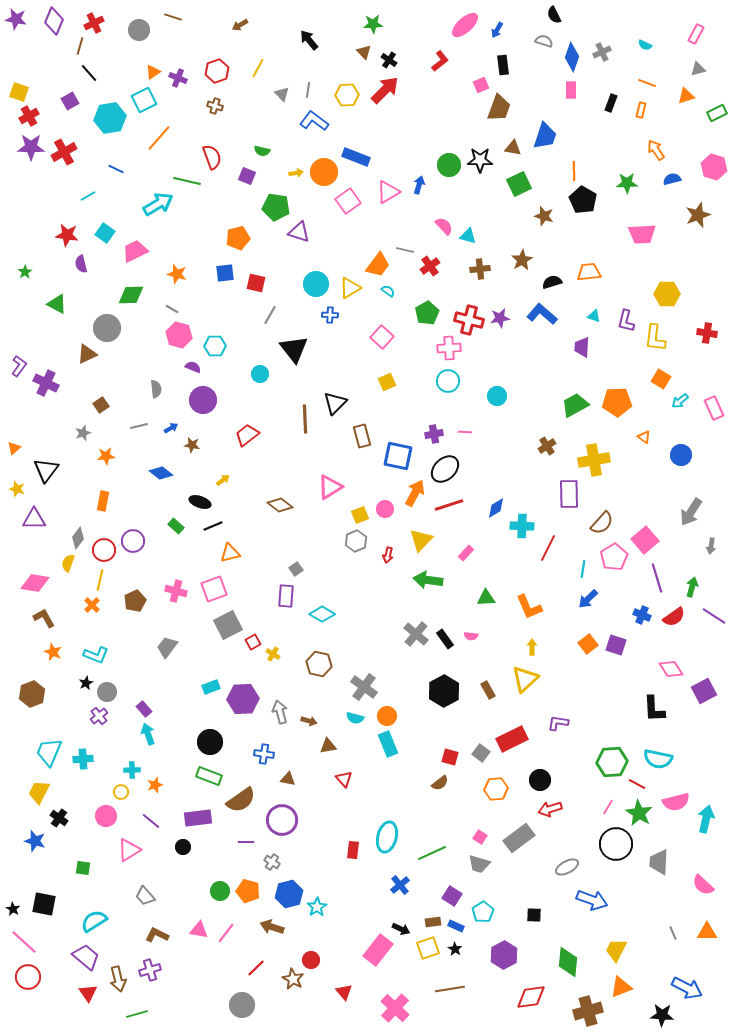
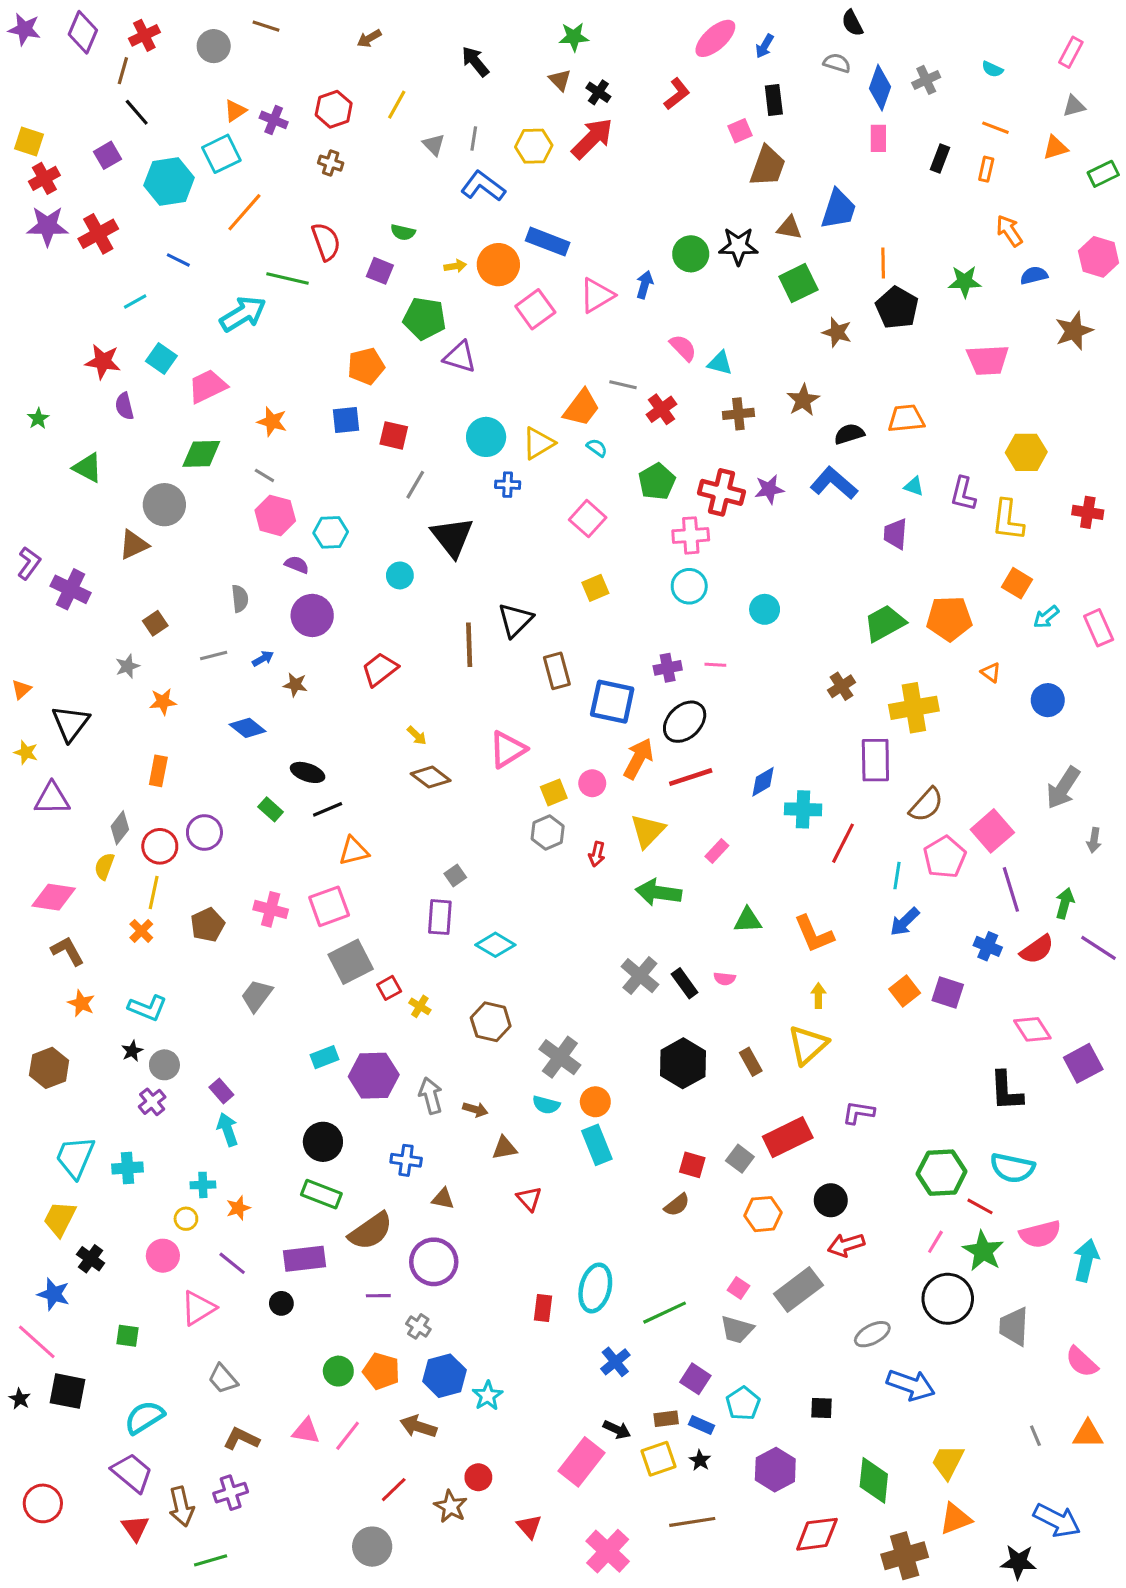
yellow arrow: (223, 480) -> (417, 736), moved, turned 80
pink line: (24, 942) -> (37, 1342), moved

